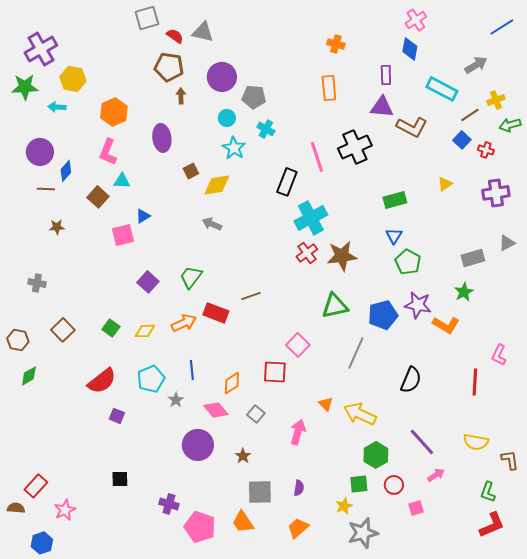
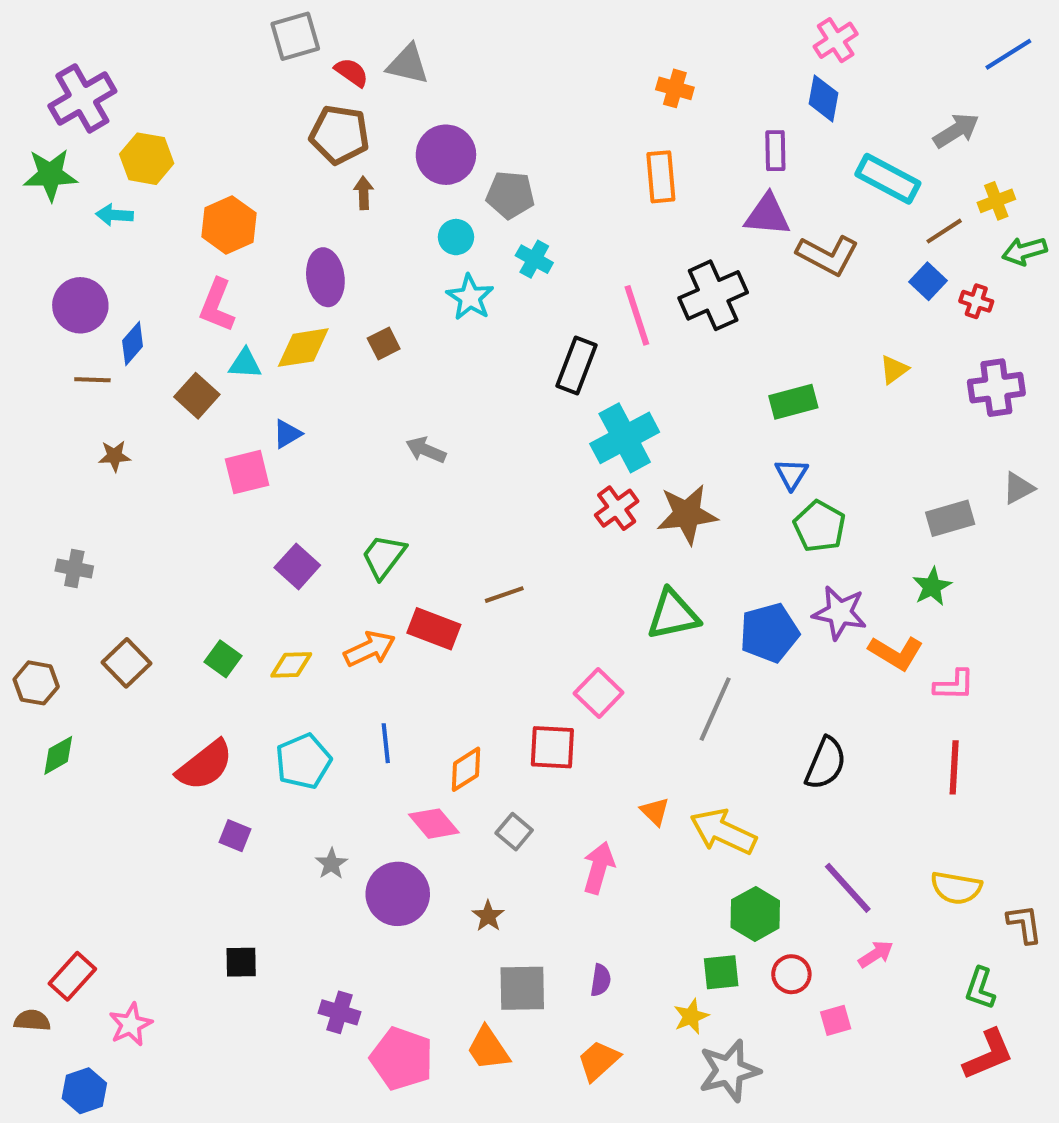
yellow diamond: (217, 185) -> (303, 348), moved
pink L-shape: (499, 355) -> (954, 685), moved, turned -115
gray star: (176, 400) -> (331, 864), moved

